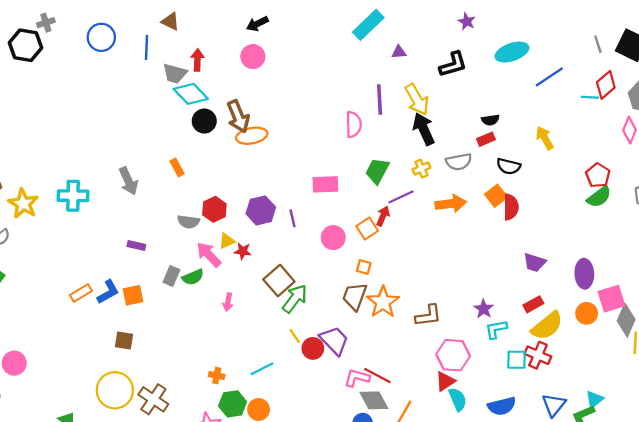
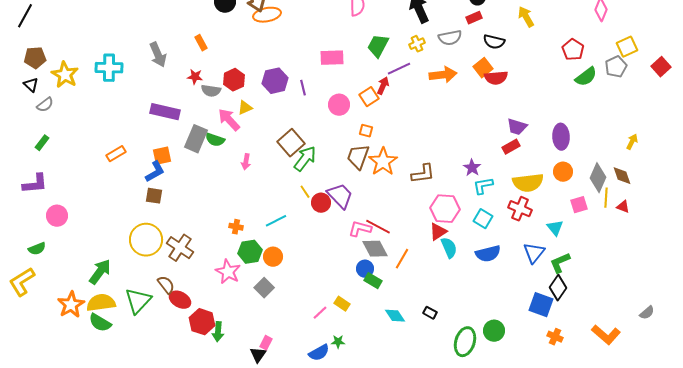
green semicircle: (599, 197) -> (586, 77), moved
red semicircle: (511, 207) -> (496, 78), turned 85
purple rectangle: (136, 245) -> (165, 112), size x1.8
red star: (243, 251) -> (195, 77), moved
gray rectangle: (171, 276) -> (196, 139), size x1.5
green semicircle: (193, 277) -> (215, 140), turned 42
blue L-shape: (108, 292) -> (155, 172), moved
pink square: (611, 299) -> (579, 205), moved, size x0.7
red rectangle: (533, 304) -> (511, 147), moved
yellow semicircle: (547, 326) -> (528, 183), turned 32
cyan square: (516, 360) -> (483, 219), moved, turned 30
cyan triangle: (595, 399) -> (555, 228), moved, turned -30

